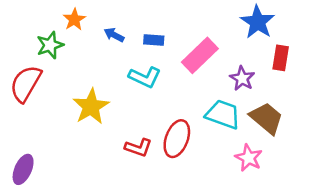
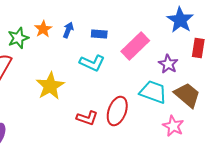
orange star: (74, 19) -> (43, 29), moved
blue arrow: (114, 35) -> (68, 30), turned 84

